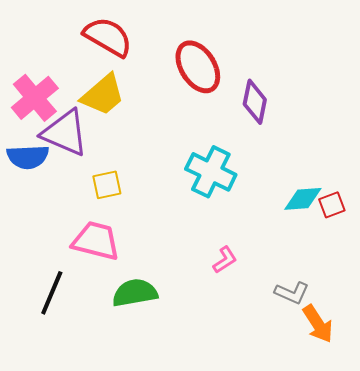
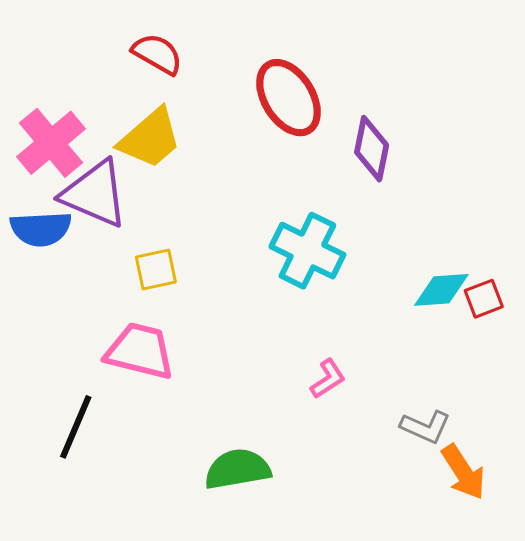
red semicircle: (108, 37) -> (157, 54), size x0.7
green semicircle: (135, 293) -> (237, 469), moved

